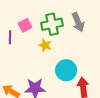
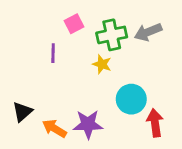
gray arrow: (78, 22) -> (148, 32), turned 90
pink square: (25, 25) -> (74, 24), moved

